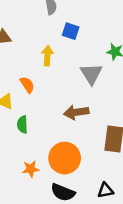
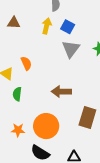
yellow arrow: (47, 56) -> (47, 26), moved
gray triangle: (91, 74) -> (71, 49), moved

